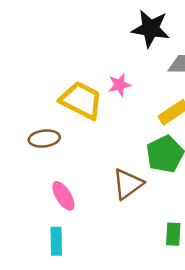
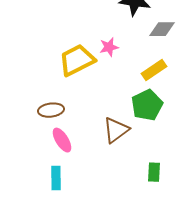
yellow trapezoid: (81, 100) -> (77, 60), turned -54
brown ellipse: (44, 139) -> (51, 110), moved

